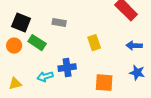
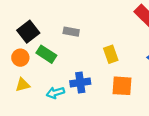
black square: (21, 23) -> (28, 32), turned 30
orange square: (104, 83) -> (122, 86), moved
yellow triangle: (15, 84) -> (23, 85), moved

